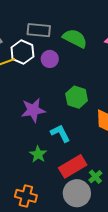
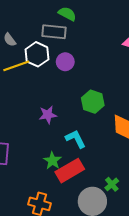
green semicircle: (75, 38) -> (67, 14), moved, size x0.7
purple star: (33, 110) -> (48, 115), size x0.7
red rectangle: (73, 166) -> (70, 171), moved

